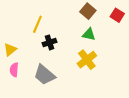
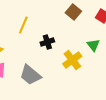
green triangle: (89, 34) -> (93, 45), moved, turned 40
black cross: (50, 42) -> (47, 42), moved

